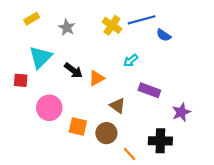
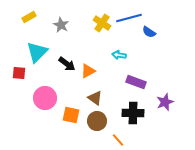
cyan arrow: (131, 60) -> (119, 55), turned 48
brown triangle: (117, 106) -> (95, 98), moved
black cross: (160, 141) -> (133, 113), moved

